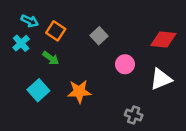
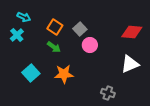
orange square: (56, 31) -> (55, 27), moved
green arrow: (51, 58) -> (54, 47), moved
pink circle: (125, 64) -> (90, 45), moved

